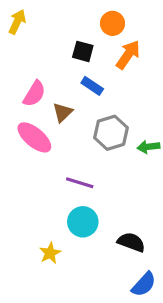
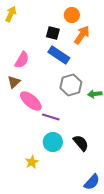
blue rectangle: (92, 86) -> (59, 55), size x1.5
brown triangle: (62, 112) -> (14, 82), moved
pink ellipse: (34, 137) -> (31, 101), moved
black semicircle: (131, 242) -> (81, 143), moved, turned 30

